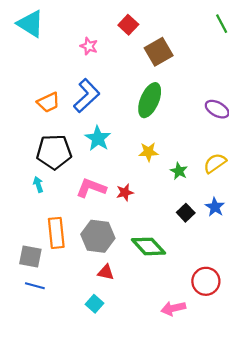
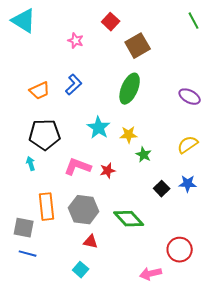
blue L-shape: (87, 96) -> (74, 85), size x0.7
cyan star: (98, 138) -> (99, 128), moved
green star: (179, 171) -> (144, 155), moved
blue star: (215, 207) -> (188, 184), turned -30

